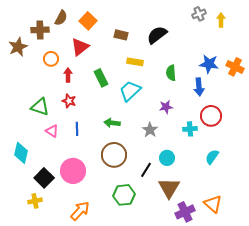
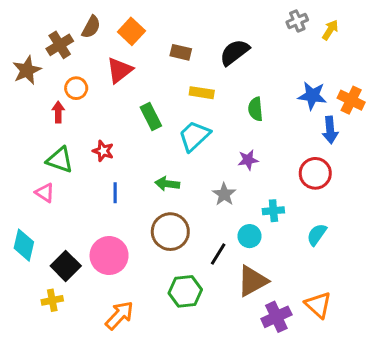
yellow arrow: (221, 20) -> (330, 30), turned 32
brown cross: (40, 30) -> (60, 45), turned -30
red arrow: (68, 75) -> (58, 112), moved
blue arrow: (199, 87) -> (330, 130), moved
cyan cross: (190, 129) -> (273, 211), moved
pink triangle: (52, 131) -> (45, 193), moved
cyan diamond: (21, 153) -> (24, 245), moved
brown triangle: (169, 188) -> (252, 281), turned 30

